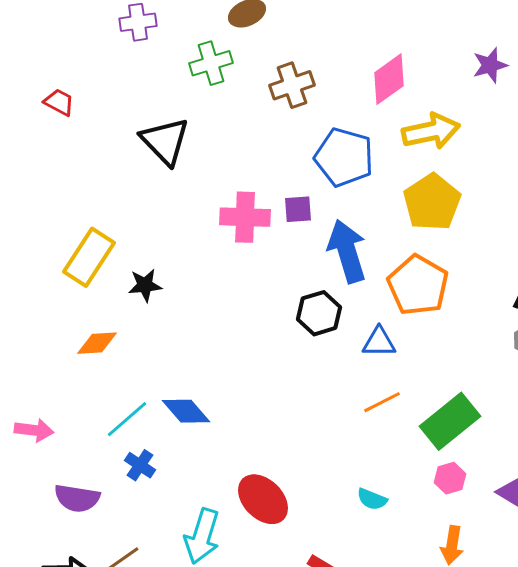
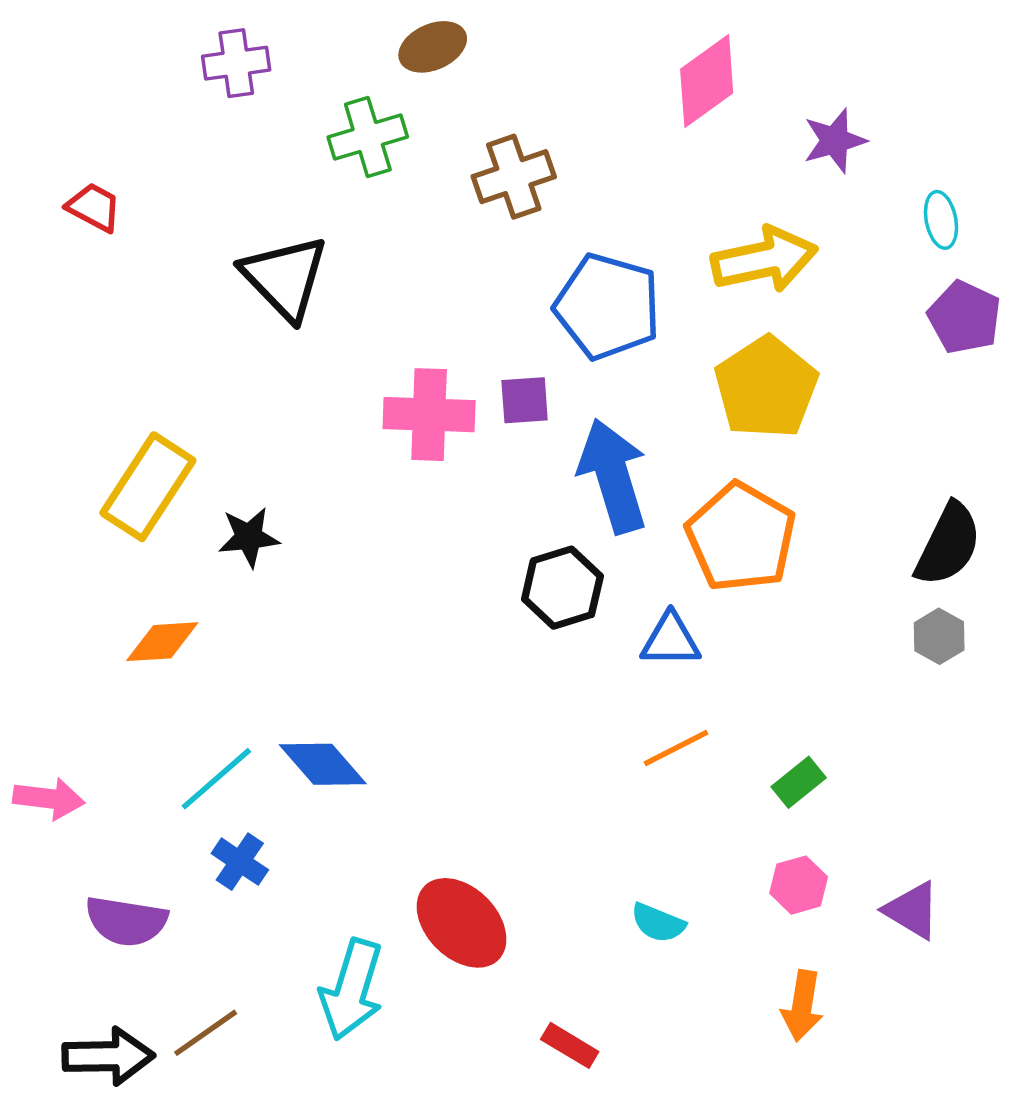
purple star: (490, 65) -> (835, 141), moved
pink diamond: (389, 79) -> (707, 81), moved
green rectangle: (450, 421) -> (799, 782), size x0.5

